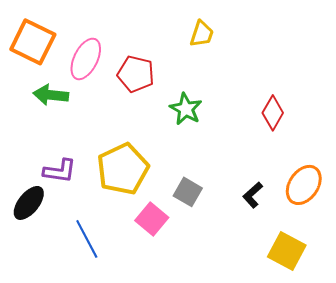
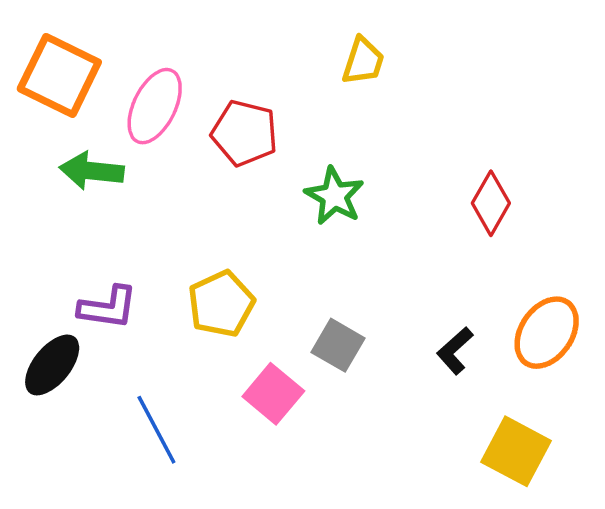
yellow pentagon: (123, 169) -> (221, 304), size x0.7

